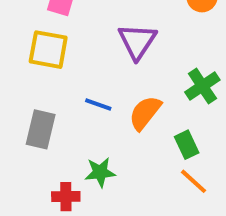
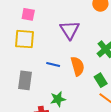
orange semicircle: (145, 113) -> (78, 66), turned 132

